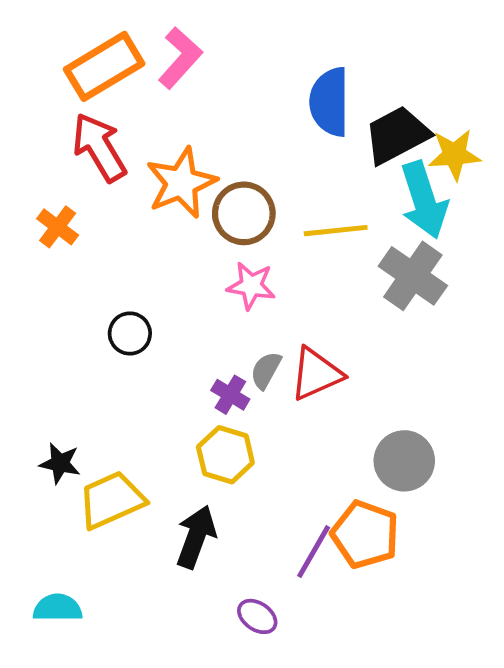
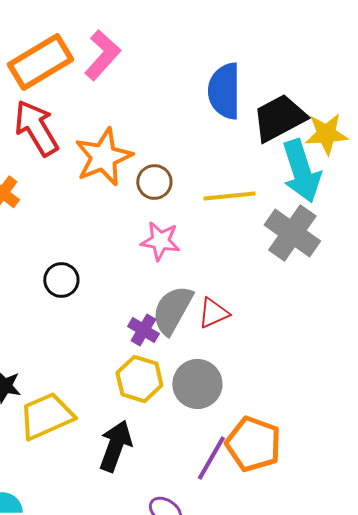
brown circle: (244, 213) -> (154, 182), size x0.7
gray semicircle: (266, 370) -> (172, 310), size x1.6
red triangle: (316, 374) -> (213, 313), size x0.7
gray circle: (404, 461) -> (197, 384), moved

